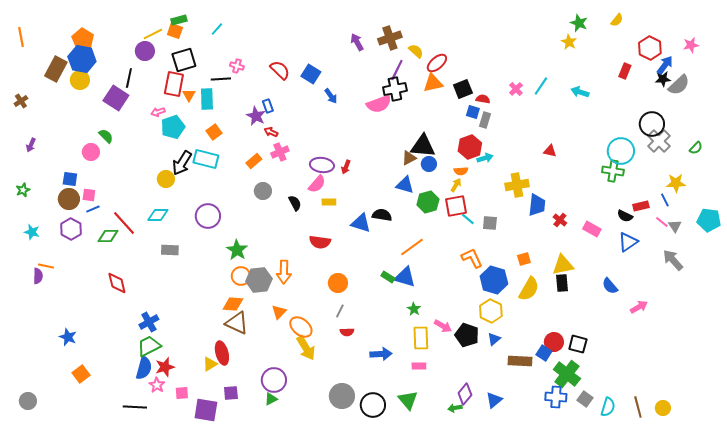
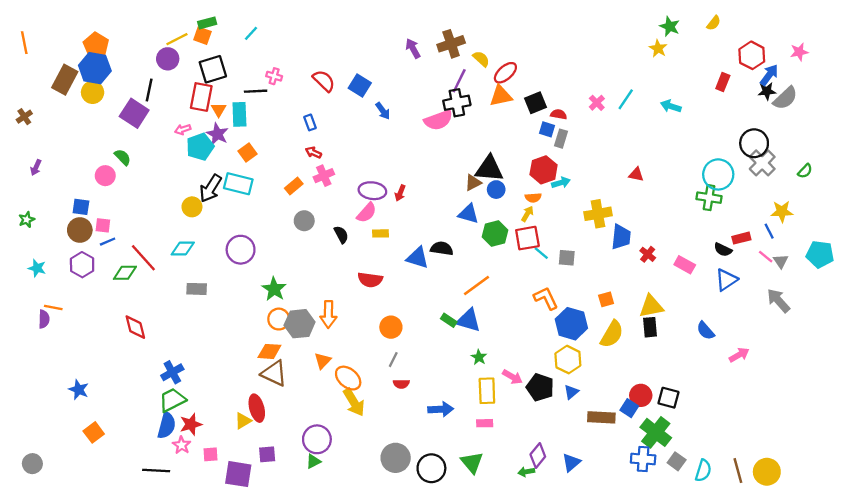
purple star: (256, 116) -> (217, 134), moved
yellow circle: (663, 408) -> (767, 472), size x1.5

